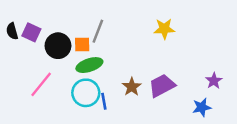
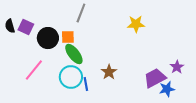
gray line: (98, 31) -> (81, 13), moved
green ellipse: (89, 65) -> (74, 54), turned 70
purple trapezoid: (162, 86) -> (155, 78), moved

